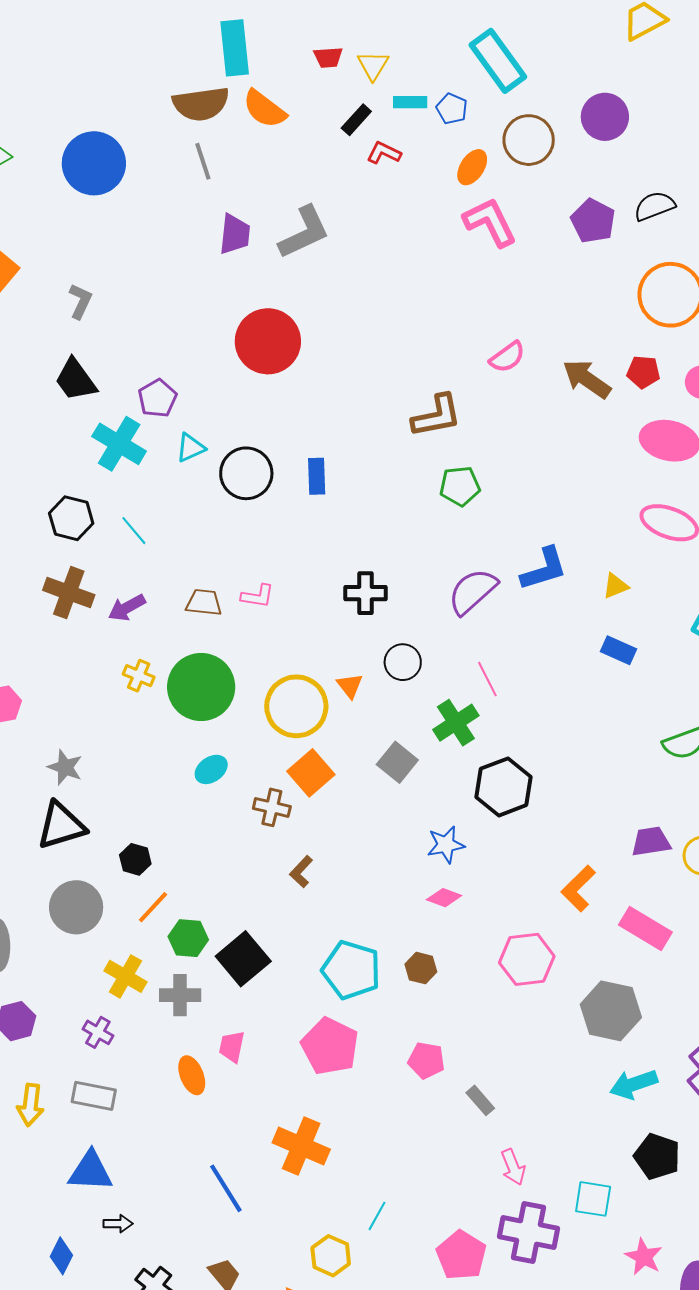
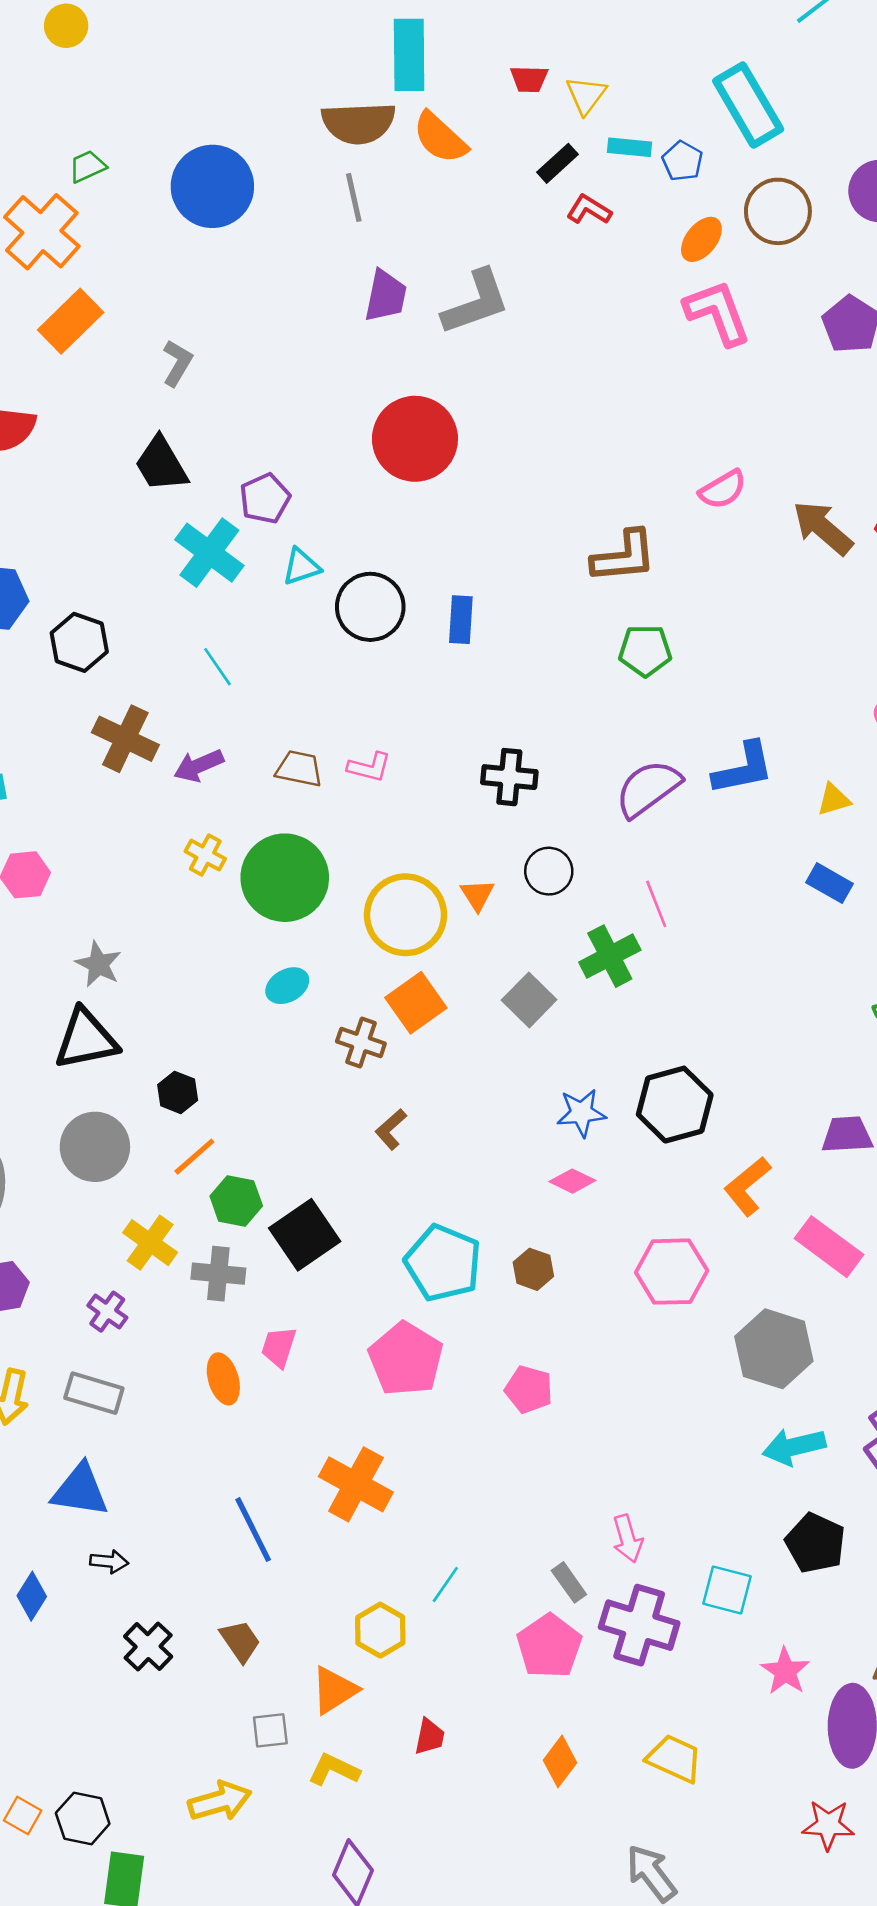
black hexagon: (71, 518) -> (79, 642), moved
black hexagon: (503, 787) -> (675, 1105), moved
gray rectangle: (480, 1100) -> (569, 1582), moved

